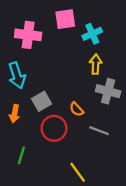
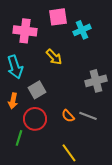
yellow arrow: (96, 64) -> (54, 57), moved, turned 132
gray cross: (108, 91) -> (96, 81), turned -30
orange semicircle: (77, 109) -> (68, 116), moved
red circle: (54, 128) -> (35, 119), moved

